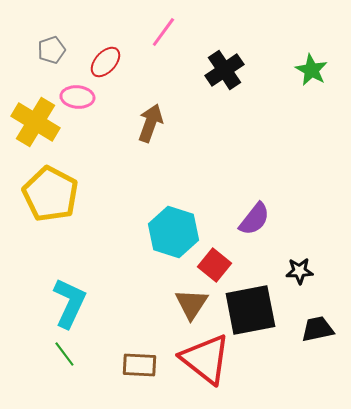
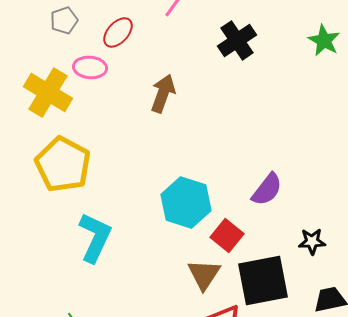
cyan L-shape: (69, 303) -> (95, 237), moved

